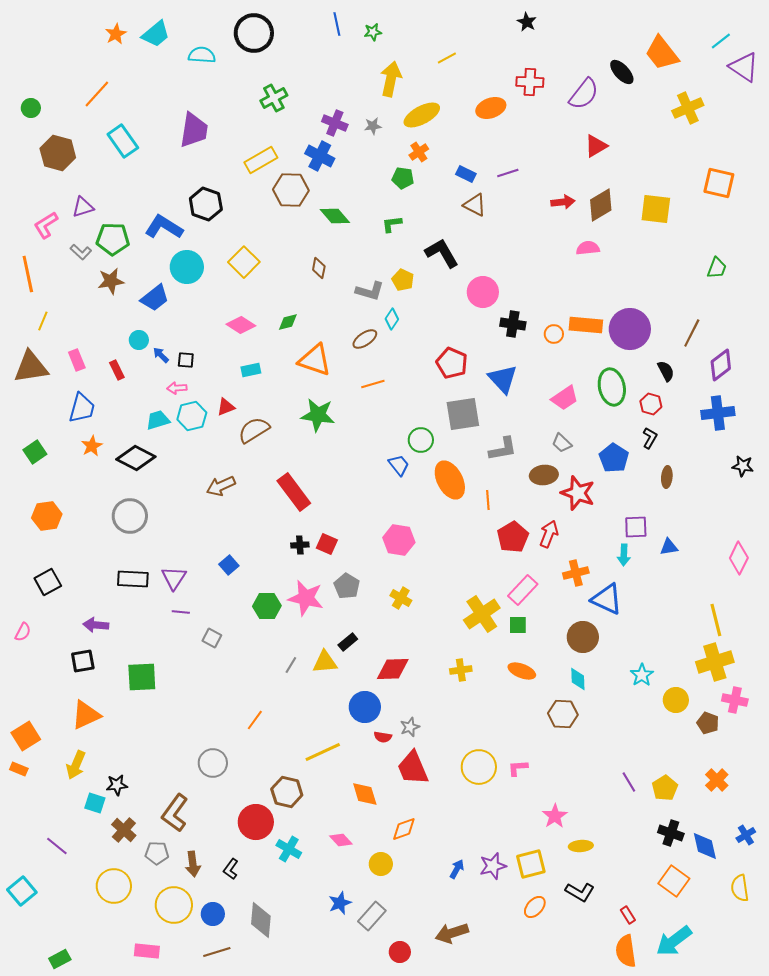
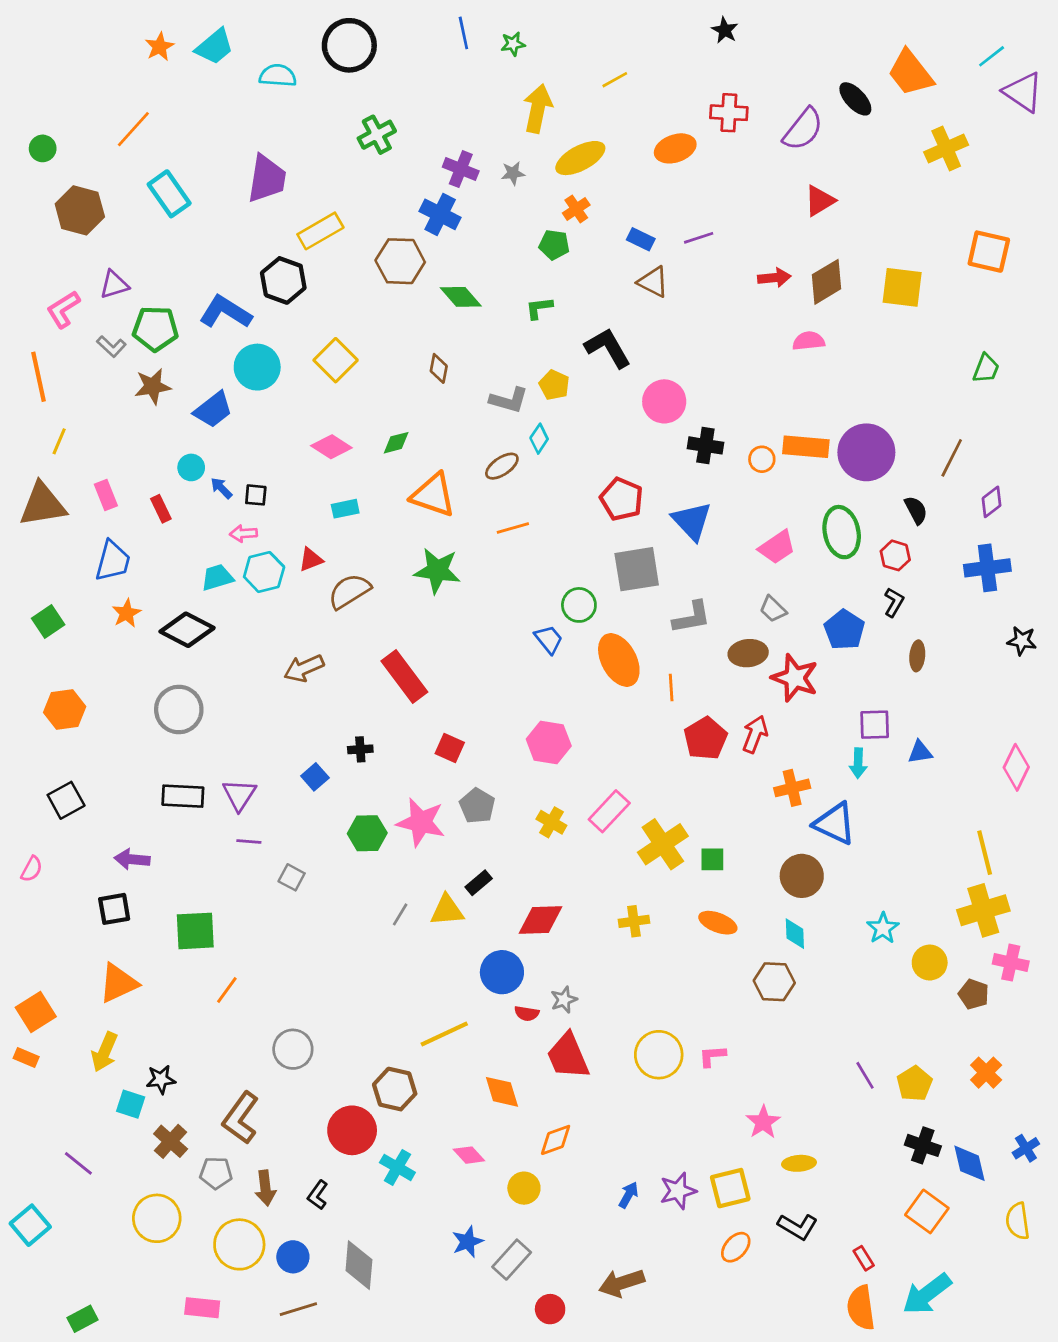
yellow rectangle: (261, 160) -> (320, 231), moved
purple diamond: (721, 365) -> (992, 502), size x0.7
black cross: (300, 545) -> (360, 749), moved
pink rectangle: (523, 590) -> (609, 811), moved
orange line: (255, 720) -> (227, 990), moved

